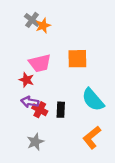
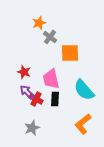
gray cross: (32, 20) -> (50, 37), moved
pink trapezoid: (40, 63) -> (51, 79), moved, turned 90
purple arrow: (30, 102) -> (27, 92), turned 35

